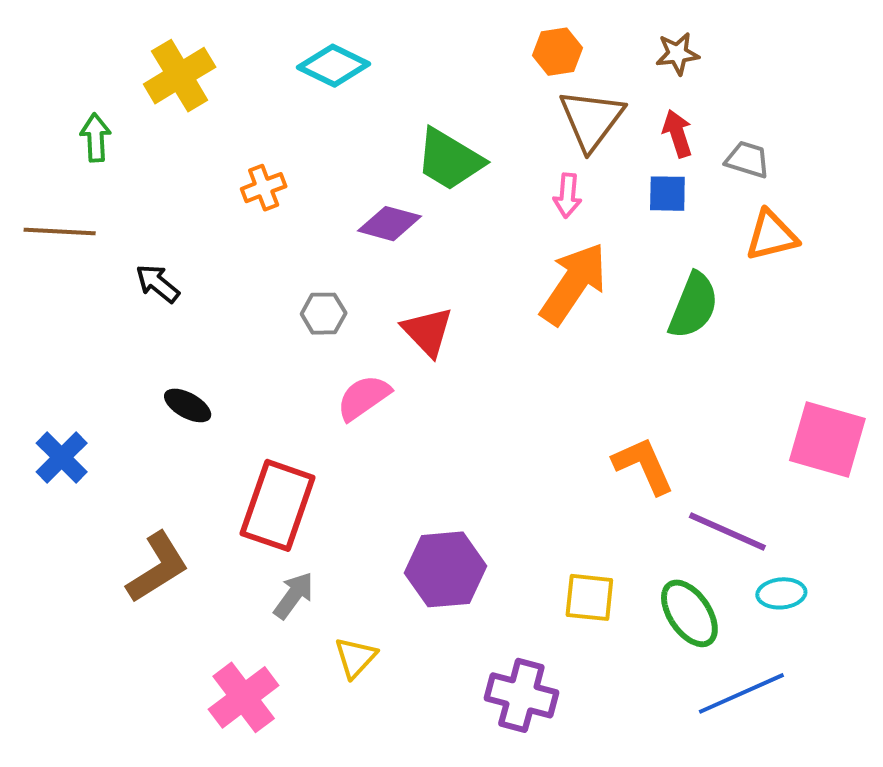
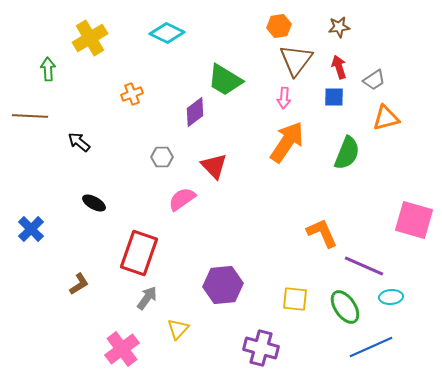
gray trapezoid: (747, 160) -> (374, 80), turned 130
purple diamond: (390, 224) -> (195, 112), turned -52
brown L-shape: (158, 567) -> (79, 284), size x0.6

